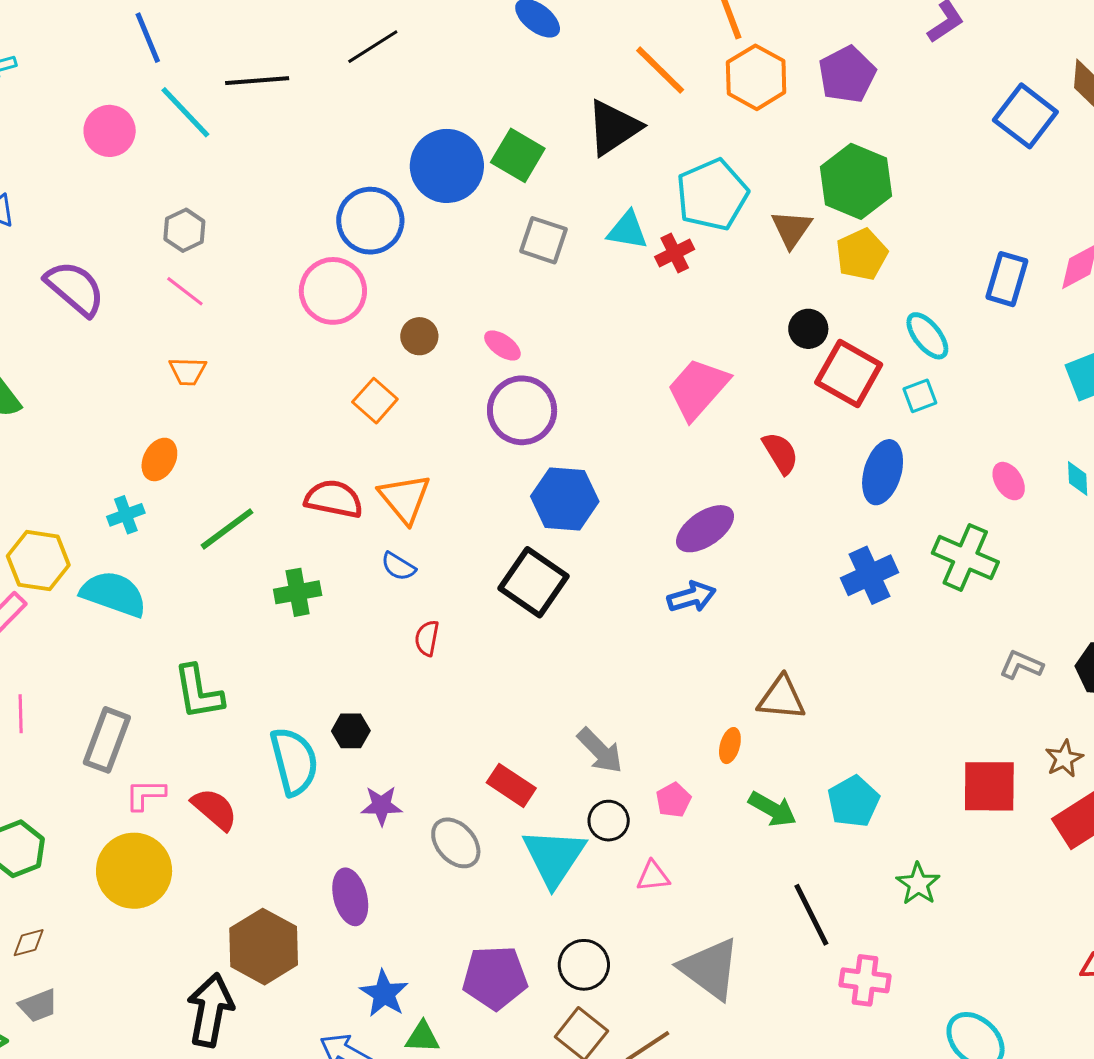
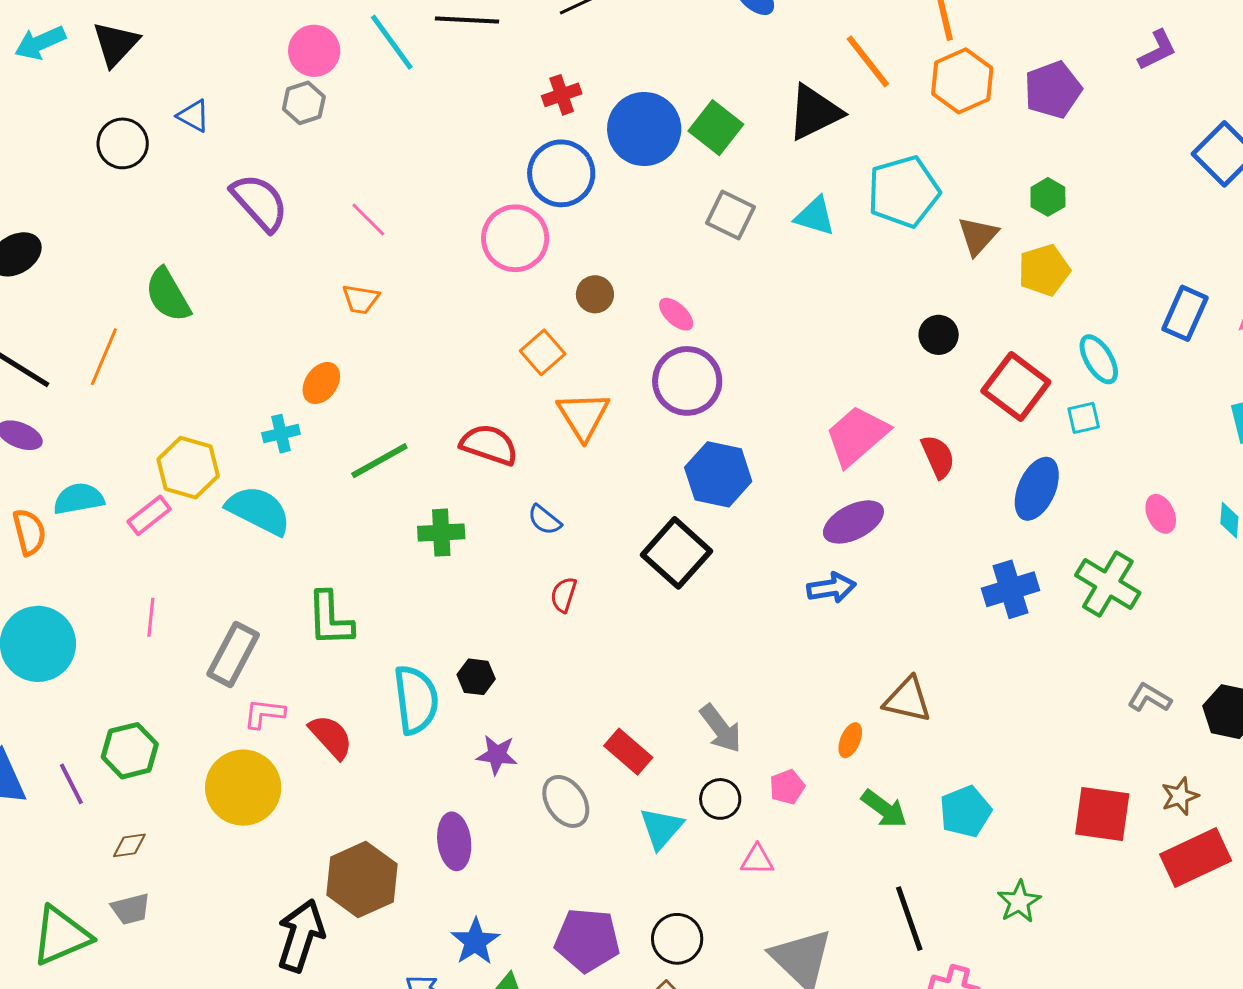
green hexagon: (856, 181) -> (1048, 197), size x0.5
gray hexagon: (184, 230) -> (304, 103), moved
red cross: (675, 253) -> (562, 95), moved
black circle: (808, 329) -> (939, 335), moved
pink trapezoid: (698, 389) -> (857, 436), moved
orange triangle: (405, 498) -> (583, 416), moved
cyan triangle: (554, 857) -> (661, 828), size x0.7

